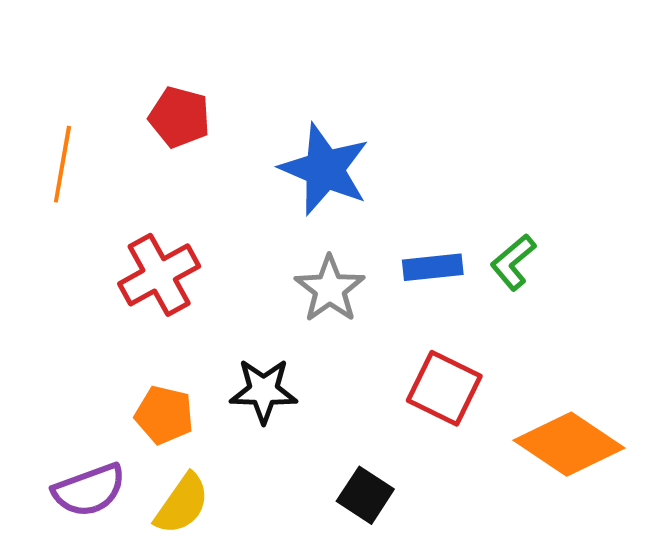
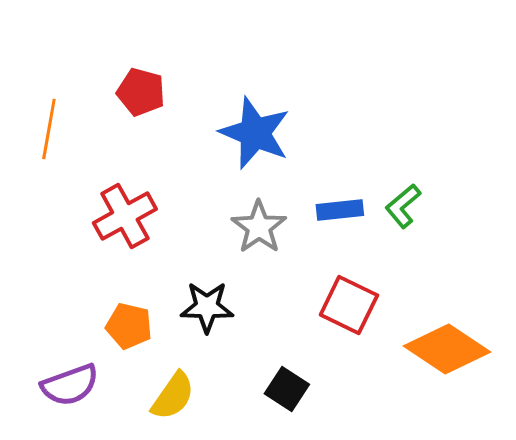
yellow semicircle: (182, 504) -> (173, 396), moved

